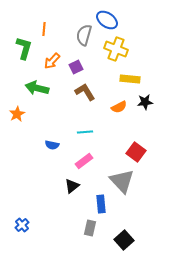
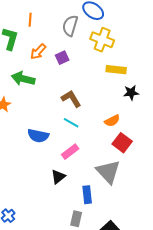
brown L-shape: (85, 92) -> (71, 99), moved
orange semicircle: (119, 107) -> (112, 121), moved
cyan line: (85, 132) -> (71, 123), turned 35
blue semicircle: (52, 145) -> (38, 136), size x1.5

